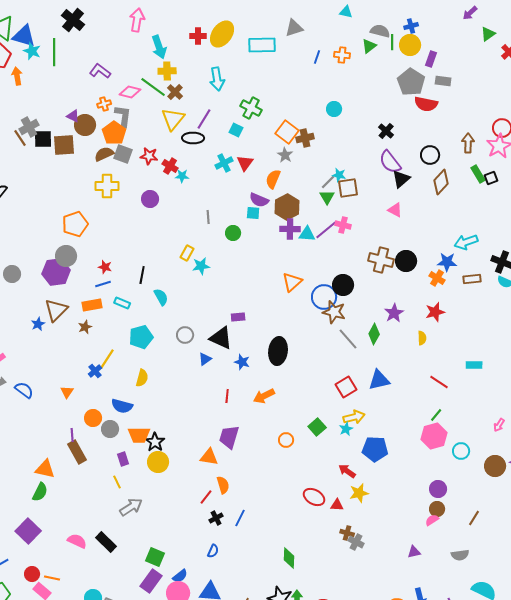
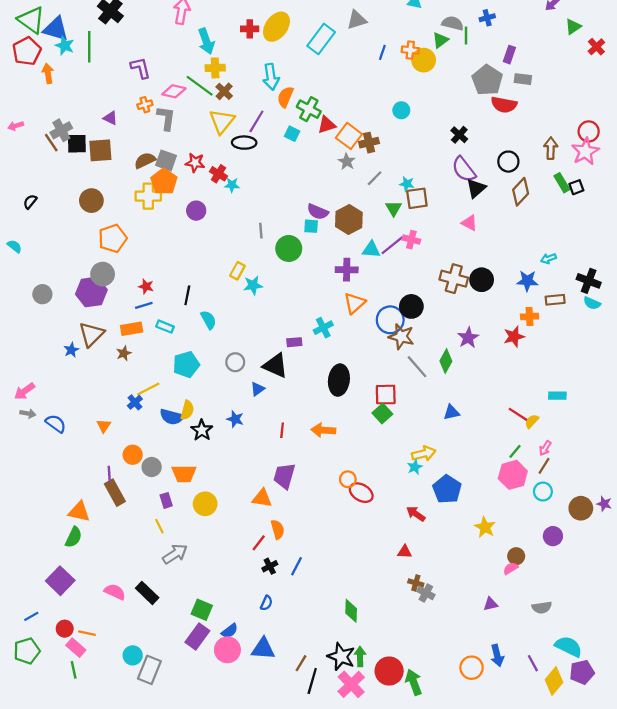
cyan rectangle: (262, 45) -> (321, 39), turned -52
yellow circle: (410, 45) -> (424, 60), moved
purple L-shape: (100, 71) -> (140, 68), turned 40
brown circle: (85, 125) -> (91, 201), moved
orange pentagon: (114, 133) -> (164, 182), moved
cyan cross: (224, 163) -> (323, 328), moved
red triangle: (245, 163) -> (327, 125), moved, turned 36
orange semicircle: (273, 179) -> (285, 97), moved
gray line: (328, 182) -> (375, 178), moved
purple cross: (290, 229) -> (347, 270), moved
green circle: (233, 233) -> (289, 248), size x1.5
cyan arrow: (466, 242) -> (548, 259), size x0.6
orange cross: (437, 278) -> (530, 316), moved, turned -35
yellow semicircle: (422, 338) -> (532, 421), moved, turned -136
yellow line: (107, 359) -> (148, 389), turned 30
blue star: (242, 362) -> (235, 419), moved
blue triangle: (379, 380) -> (451, 412), size x0.7
red square: (346, 387) -> (386, 395), moved, turned 30
orange arrow: (264, 396) -> (323, 430), turned 30
blue semicircle: (122, 406) -> (172, 417), moved
pink arrow: (499, 425) -> (545, 448), moved
green square: (317, 427) -> (382, 413), moved
black star: (155, 442) -> (202, 430), moved
blue pentagon: (375, 449) -> (447, 489), turned 30
purple circle: (438, 489) -> (553, 536), moved
yellow star: (359, 493) -> (485, 527), moved, turned -30
red ellipse: (314, 497) -> (361, 493), moved
brown line: (474, 518) -> (544, 466), moved

